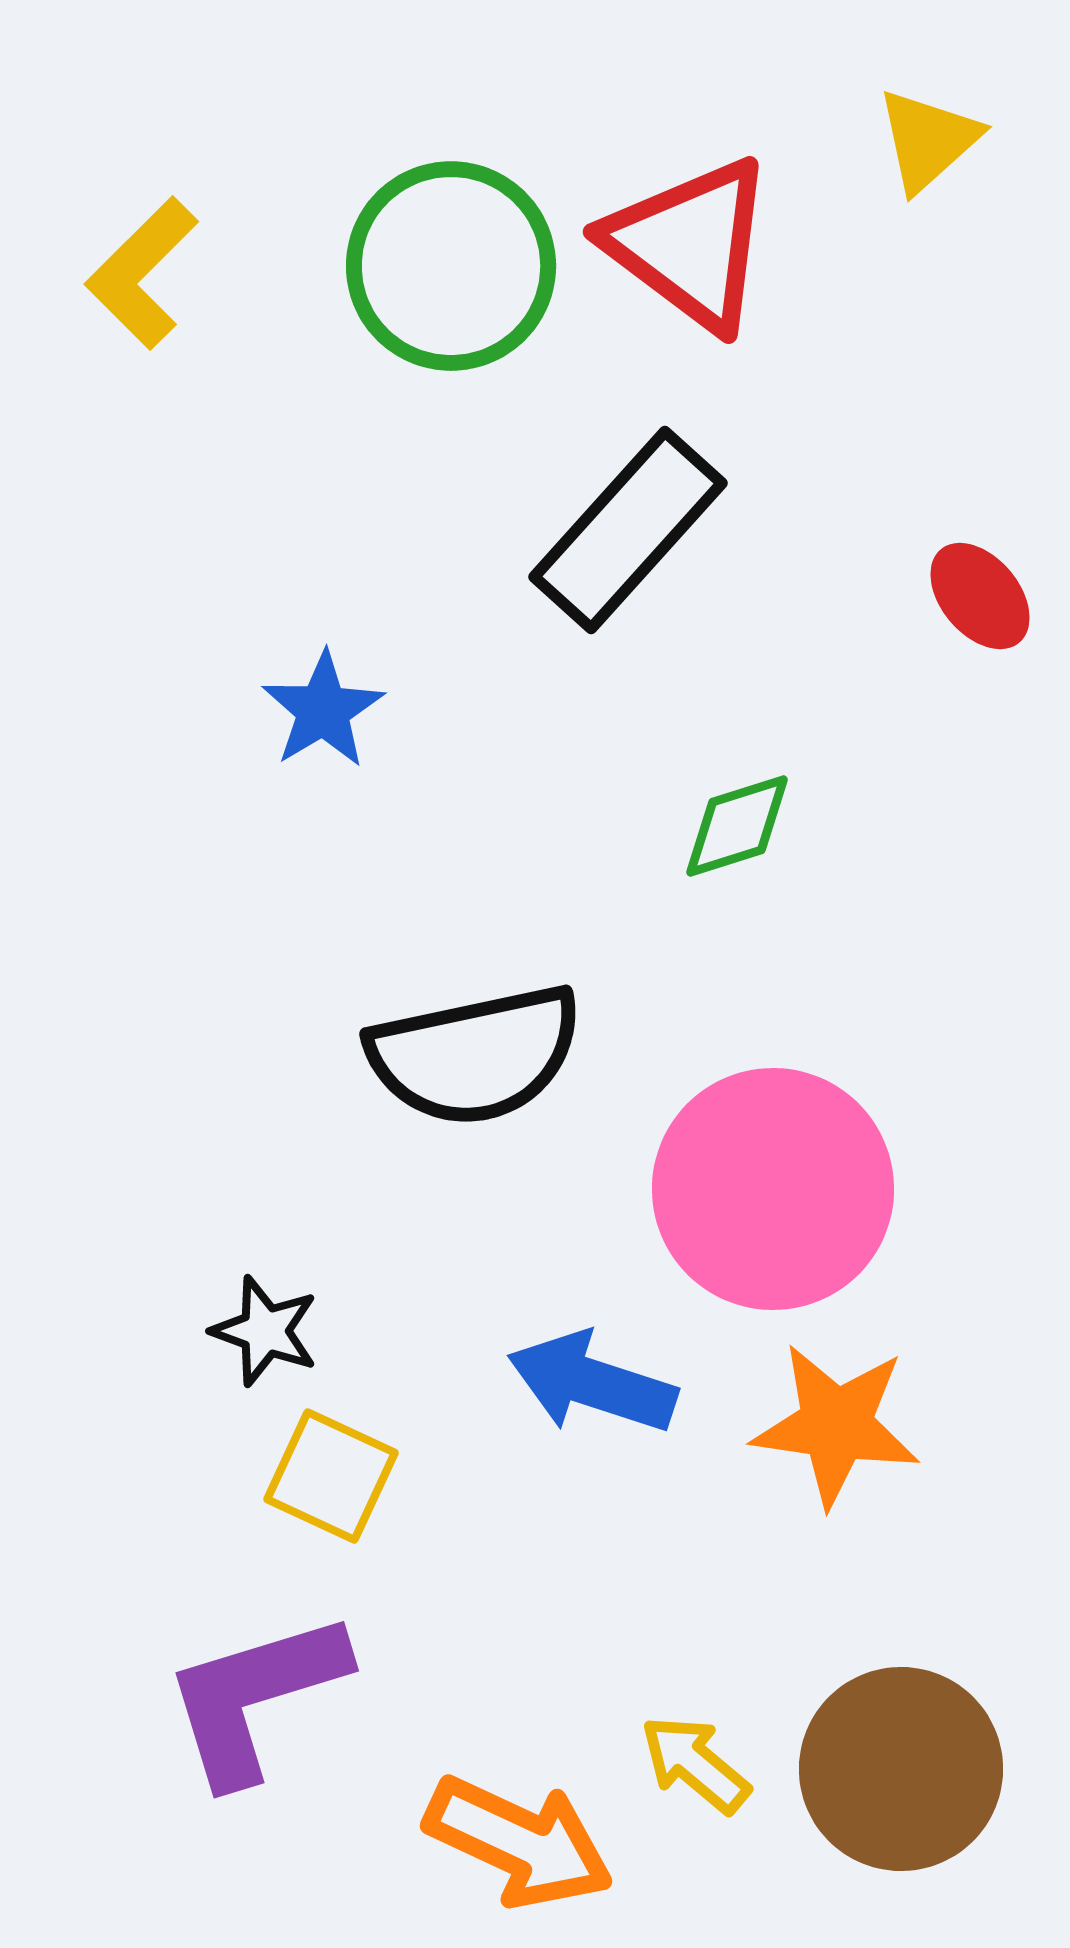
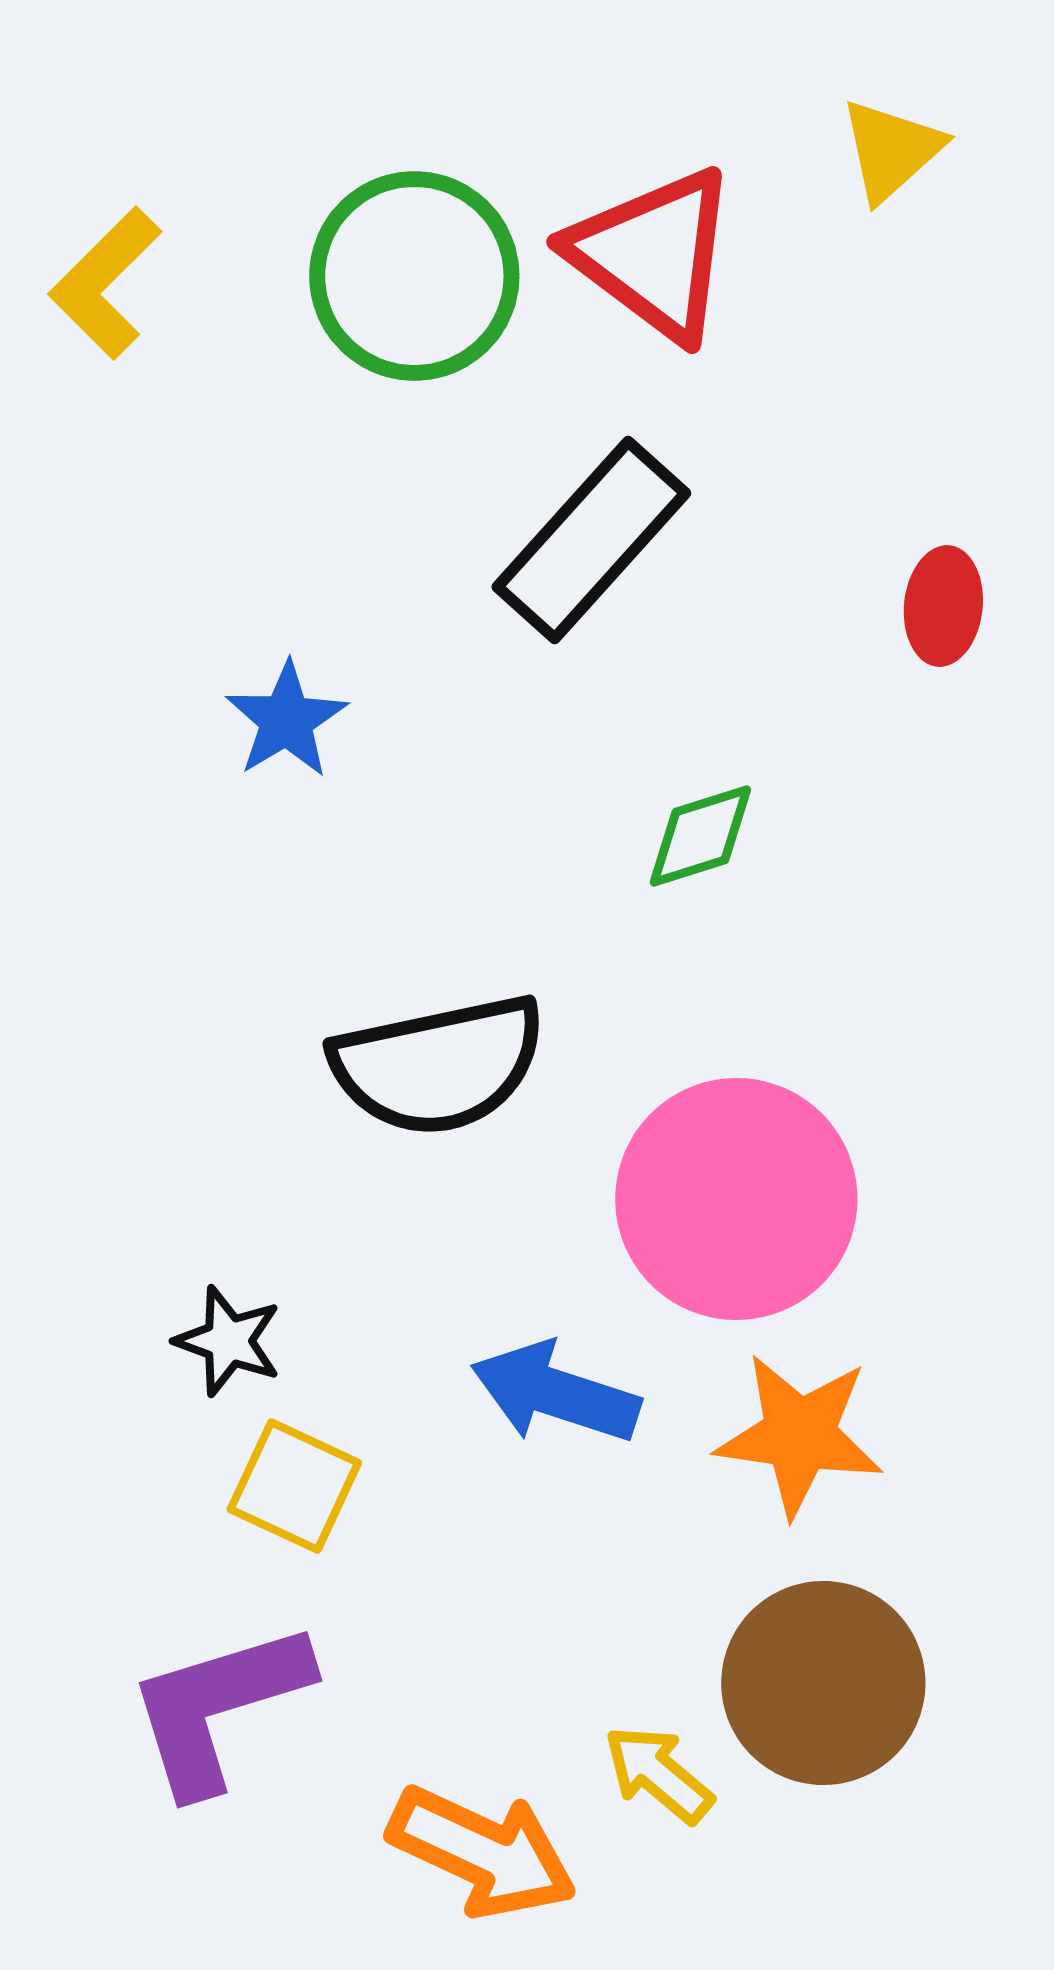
red ellipse: (980, 596) -> (943, 606), turned 46
brown circle: (901, 1769) -> (823, 1683), moved

